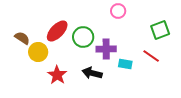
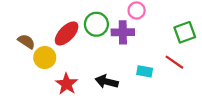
green circle: (83, 37) -> (96, 24), moved
purple cross: (106, 49) -> (123, 32), moved

